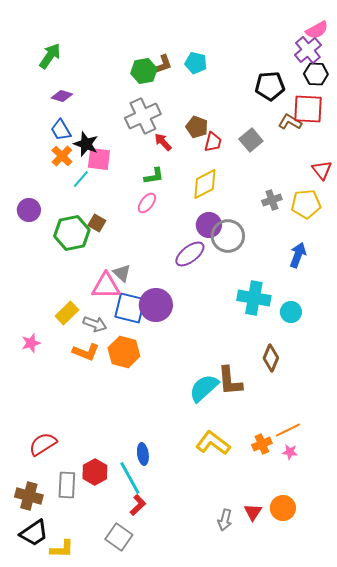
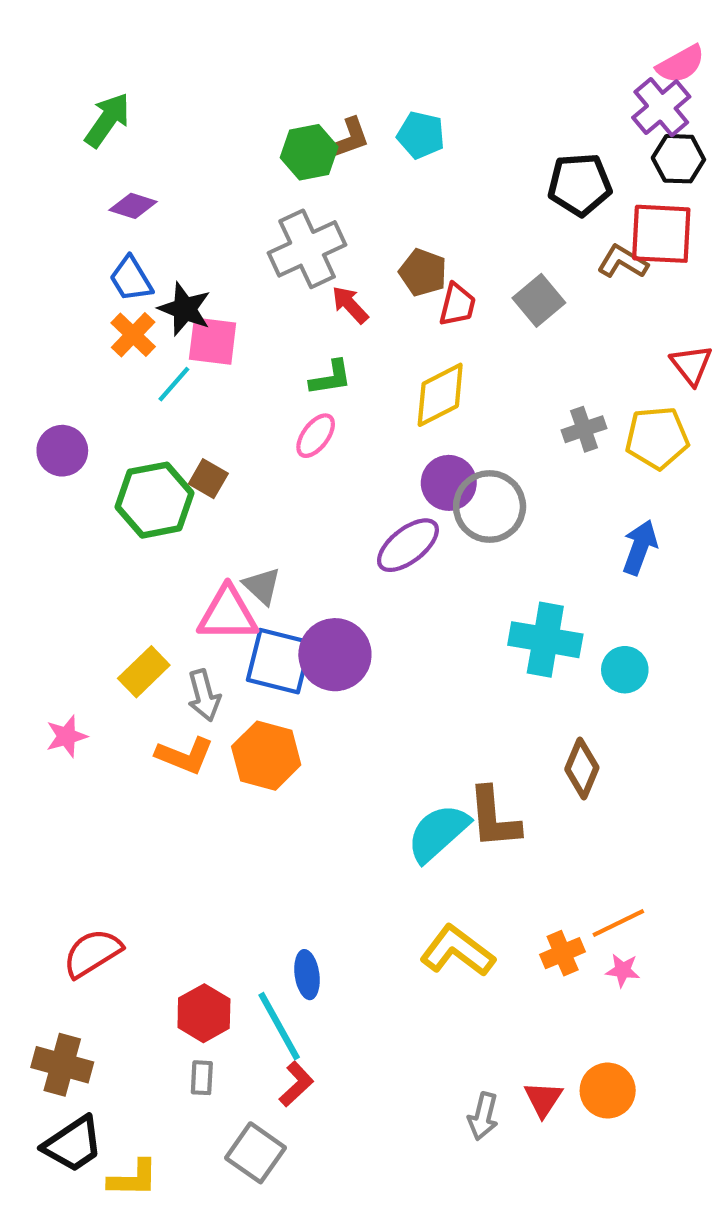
gray arrow: (95, 324) -> (204, 695), turned 55
gray rectangle: (67, 485) -> (202, 1078), moved, size x0.6

